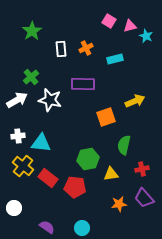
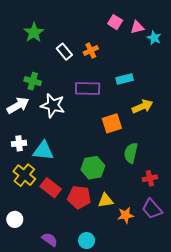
white rectangle: (61, 49) -> (64, 52), turned -35
cyan rectangle: (115, 59) -> (125, 79), moved
green cross: (31, 77) -> (33, 81), turned -35
yellow triangle: (111, 174) -> (106, 200), moved

